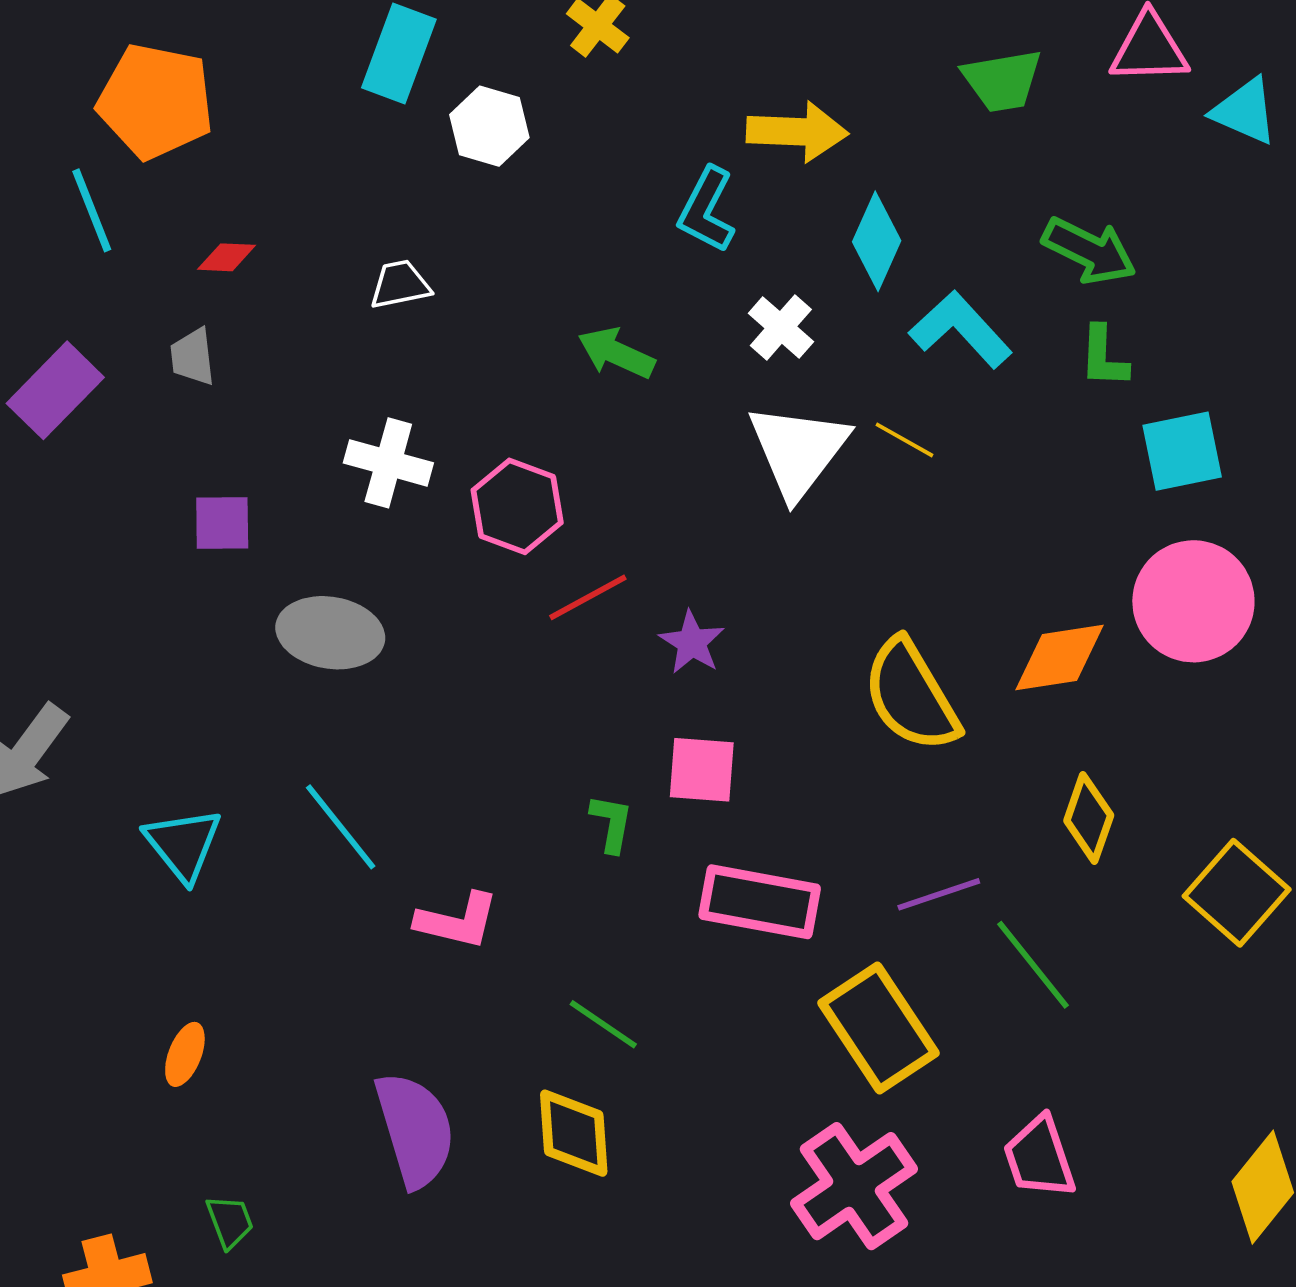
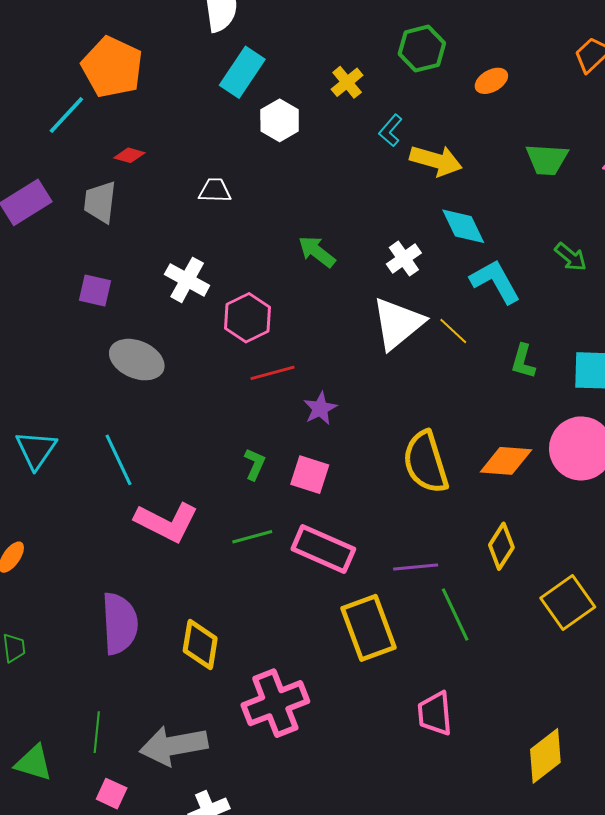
cyan line: (92, 210) -> (66, 115), turned 51
cyan L-shape: (707, 210) -> (391, 130), moved, size x0.7
cyan diamond: (877, 241) -> (463, 226), turned -63
green arrow: (1089, 251) -> (571, 257), size x0.7
gray trapezoid: (193, 357) -> (100, 202), size x1.4
green L-shape: (1104, 357) -> (523, 361), moved
green L-shape: (612, 823) -> (255, 464), moved
pink L-shape: (457, 921) -> (167, 522), size x1.4
green line: (603, 1024) -> (252, 537), moved, turned -63
pink cross: (854, 1186) -> (275, 703), moved

